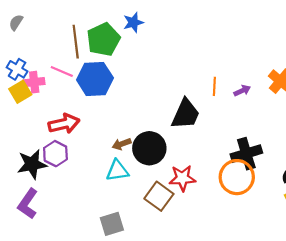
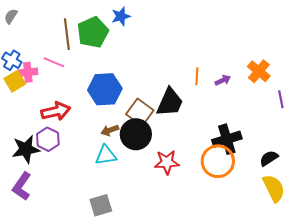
blue hexagon: (95, 79) -> (105, 89), moved
brown square: (159, 196) -> (140, 112), moved

